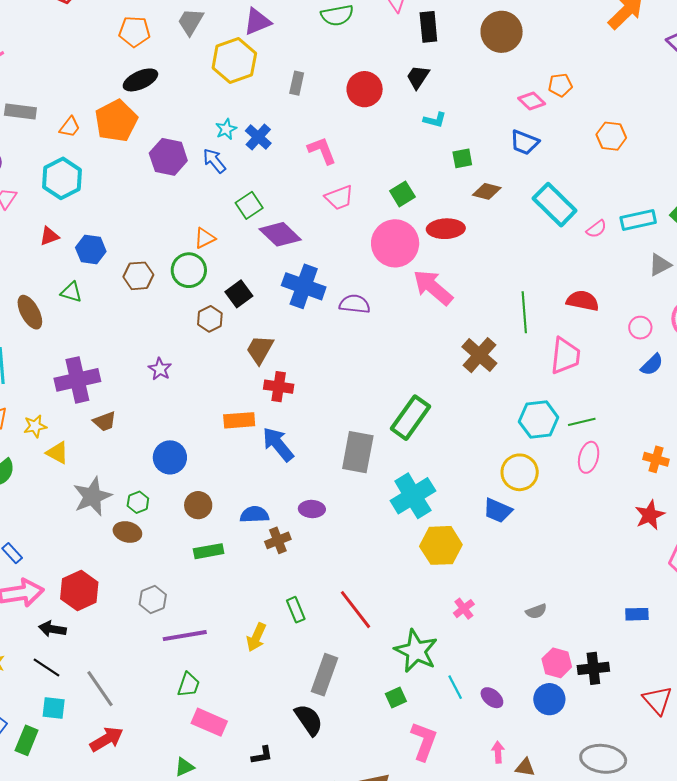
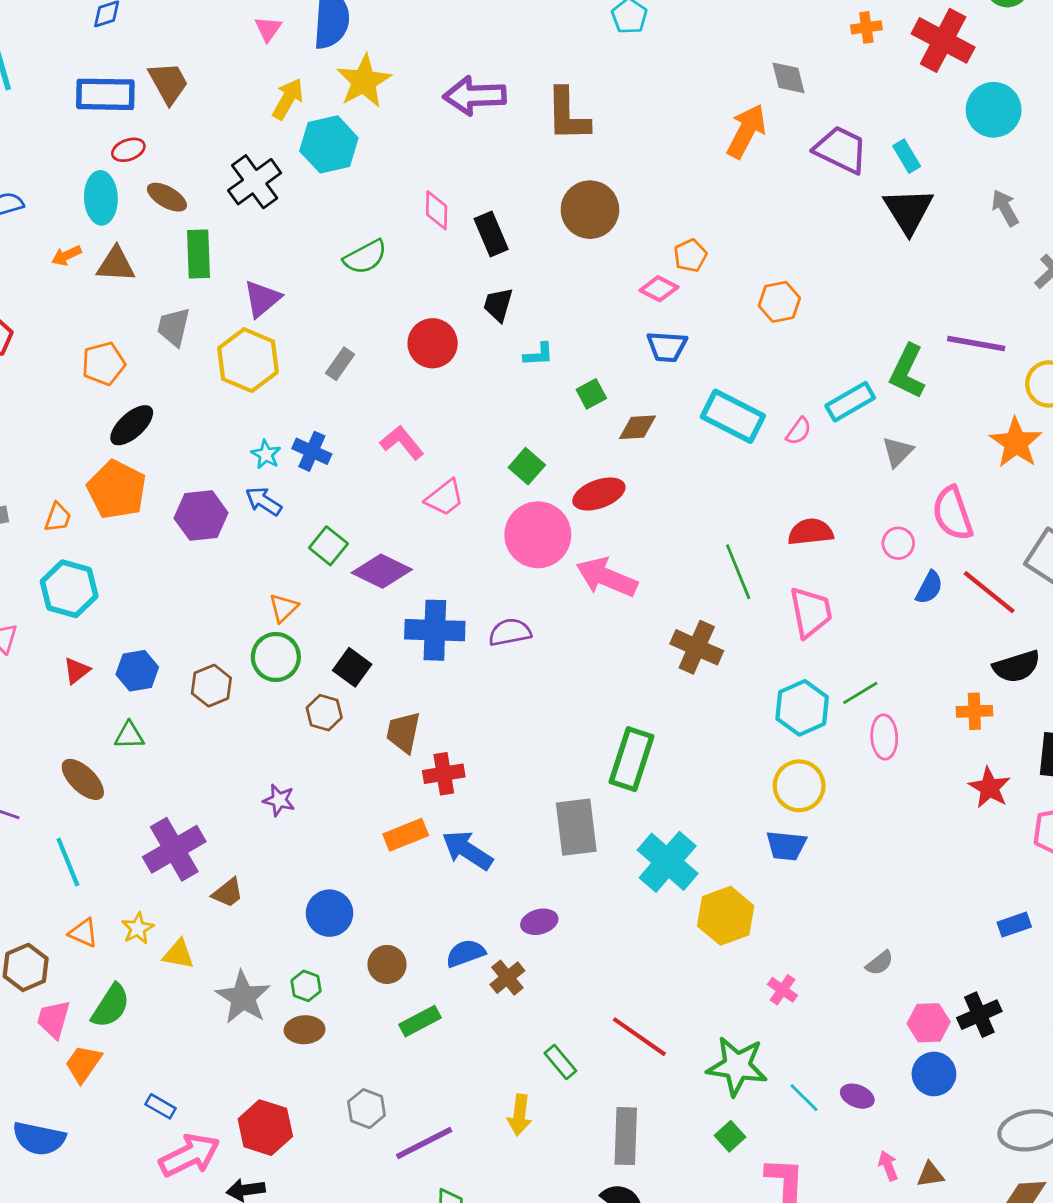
gray rectangle: (297, 83) -> (340, 364), turned 40

